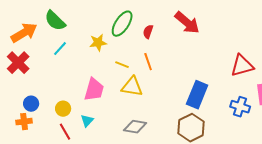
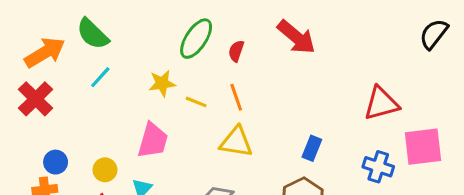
yellow star: (98, 43) -> (162, 83), moved
yellow triangle: (132, 87) -> (236, 142), moved
blue rectangle: (197, 95) -> (312, 148), size x0.6

